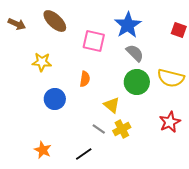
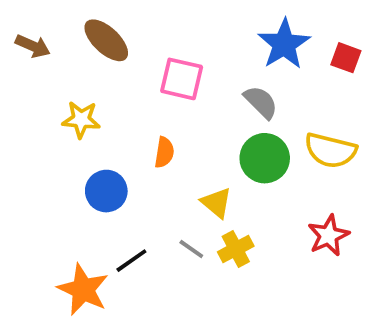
blue star: (128, 25) -> (284, 44), moved
orange star: (43, 150) -> (83, 290), size x1.5
black line: (84, 154) -> (131, 261), moved

